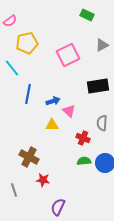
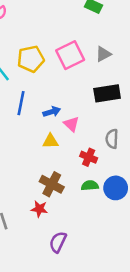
yellow pentagon: (27, 43) -> (31, 59), moved
gray triangle: (102, 45) -> (103, 54), moved
brown cross: (29, 157) -> (52, 184), moved

